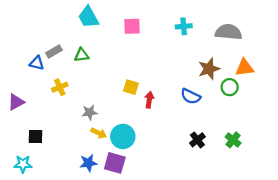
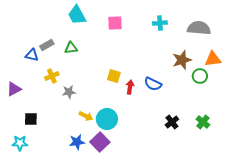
blue semicircle: (191, 96) -> (153, 84), moved
gray star: (90, 112) -> (69, 92), moved
purple square: (115, 163) -> (100, 142), turned 30

